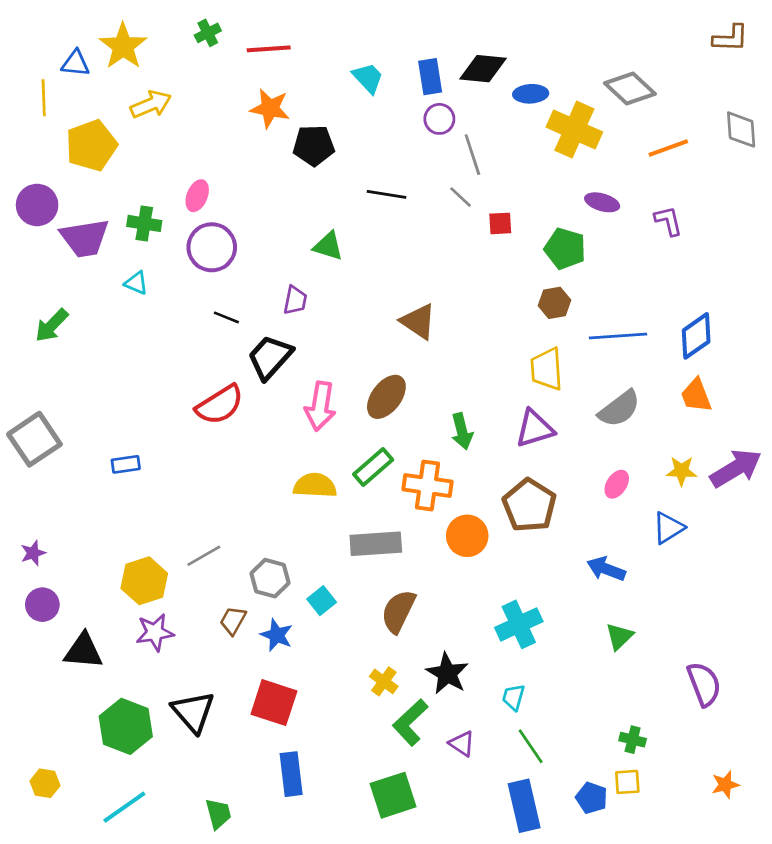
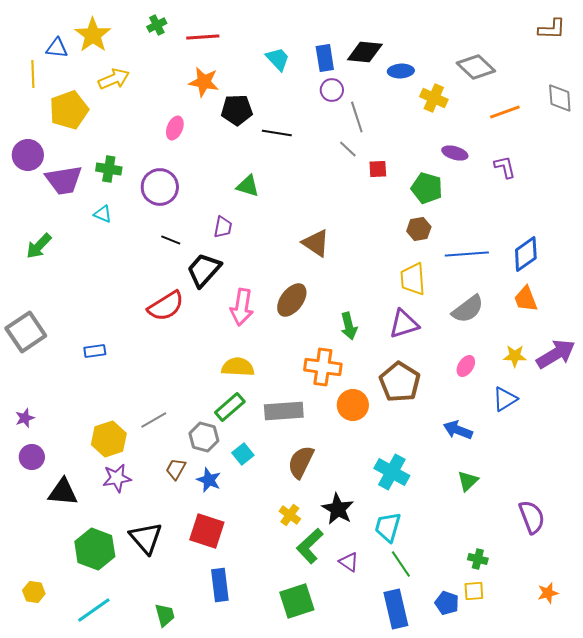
yellow cross: (574, 130) -> (434, 98), size x0.7
black line: (386, 194) -> (277, 133), moved
pink ellipse: (197, 196) -> (175, 128), moved
green rectangle: (373, 467) -> (230, 407), moved
cyan cross: (519, 624) -> (392, 472), turned -36
cyan trapezoid: (513, 697) -> (388, 527), size x1.5

